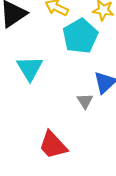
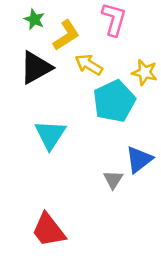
red trapezoid: (53, 145) -> (49, 230), moved

